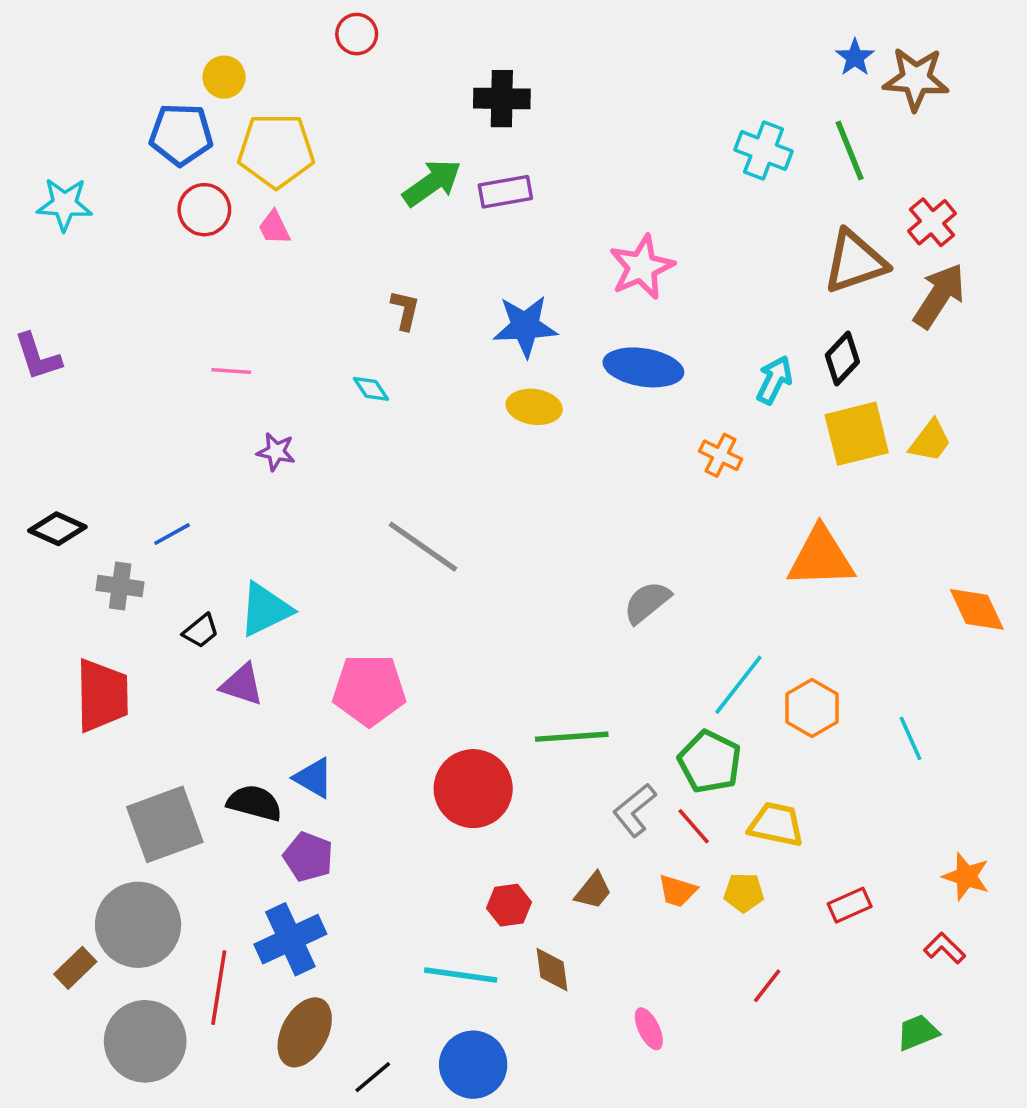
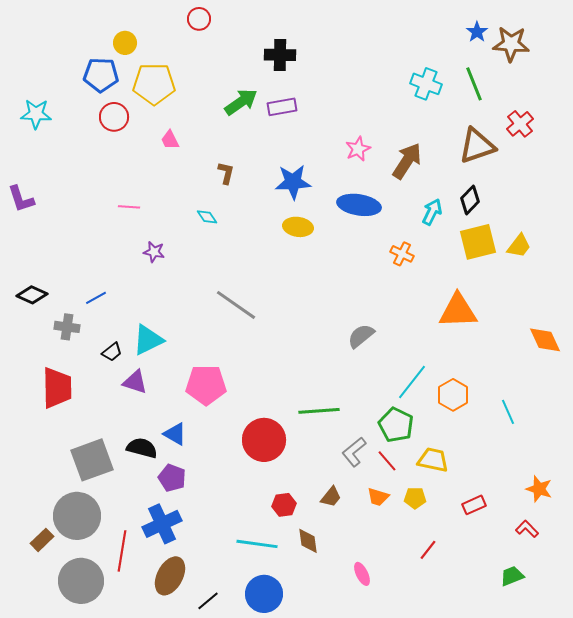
pink trapezoid: (274, 228) -> (170, 140), moved
pink star: (642, 267) -> (358, 149), size x0.7
brown arrow: (939, 296) -> (407, 161), moved

